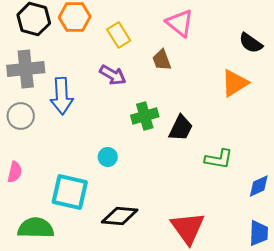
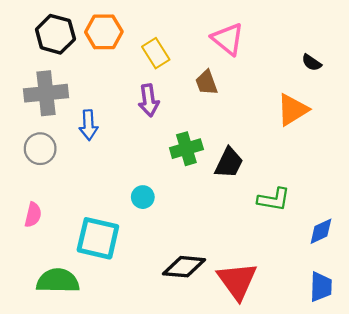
black semicircle: (251, 43) -> (311, 63), size x0.7
purple arrow: (113, 75) -> (149, 100), turned 52
blue arrow: (62, 96) -> (88, 125), size x0.7
black diamond: (120, 216) -> (184, 267), moved

